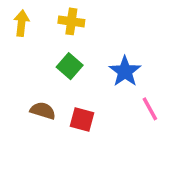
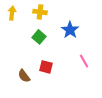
blue star: (125, 71) -> (70, 30), moved
brown semicircle: (43, 111) -> (24, 76), moved, turned -144

